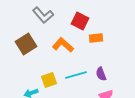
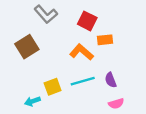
orange L-shape: (63, 45) -> (82, 52), moved

